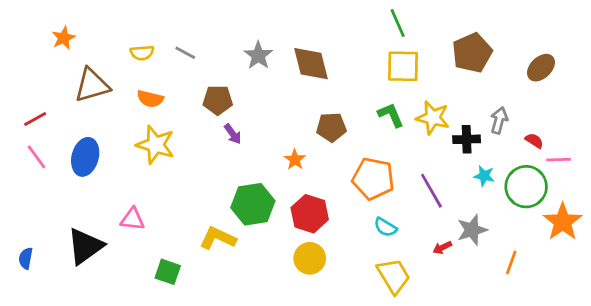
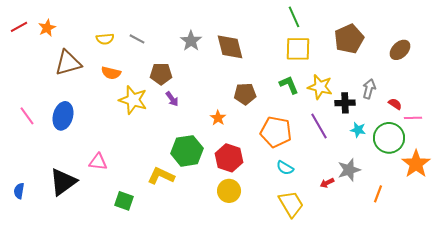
red line: (35, 119) -> (19, 27), moved
yellow star: (156, 145) -> (133, 100), moved
purple line: (431, 191) -> (319, 126), moved

